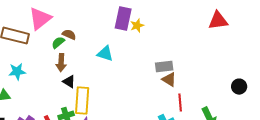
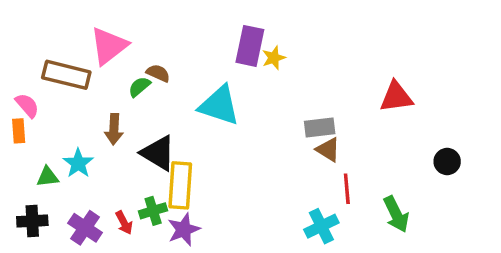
red triangle: (218, 21) -> (396, 97), moved
cyan triangle: (105, 54) -> (219, 105), size x1.5
brown arrow: (61, 63) -> (114, 129), moved
cyan star: (17, 72) -> (78, 163), moved, turned -30
black triangle: (69, 82) -> (158, 153), size x1.6

